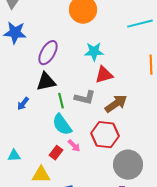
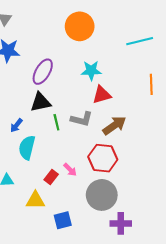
cyan semicircle: (62, 125) -> (27, 148), moved, turned 50
gray circle: (128, 165) -> (102, 195), moved

